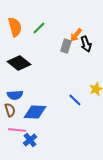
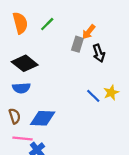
black arrow: (86, 44) -> (99, 53), moved
blue semicircle: (15, 95) -> (21, 88), moved
blue line: (75, 100) -> (93, 96), moved

